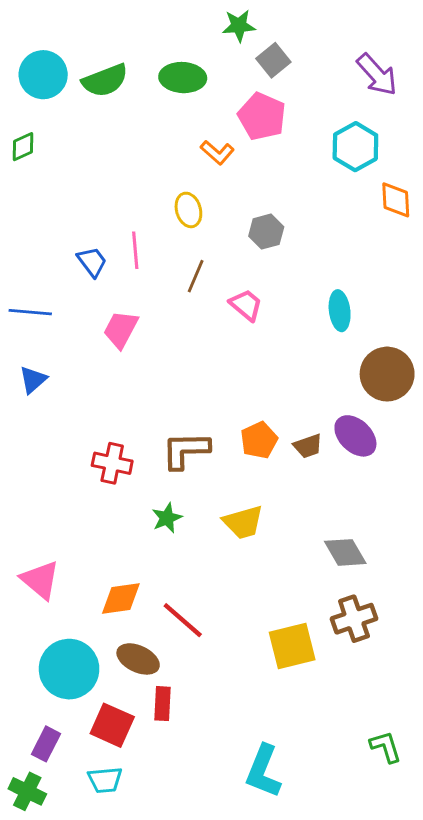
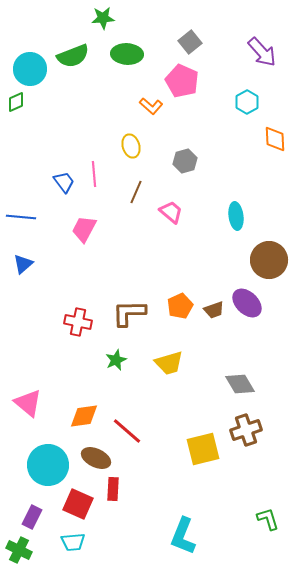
green star: (239, 26) -> (103, 18), moved
cyan circle: (43, 75) -> (30, 69), moved
cyan hexagon: (355, 147) -> (247, 102), size x0.7

